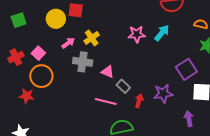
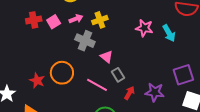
cyan arrow: (162, 33) -> (169, 33), turned 96
pink square: (38, 53) -> (54, 22), moved
red cross: (16, 57) -> (34, 20), moved
orange circle: (41, 76) -> (62, 73), moved
red star: (27, 96) -> (37, 81), moved

